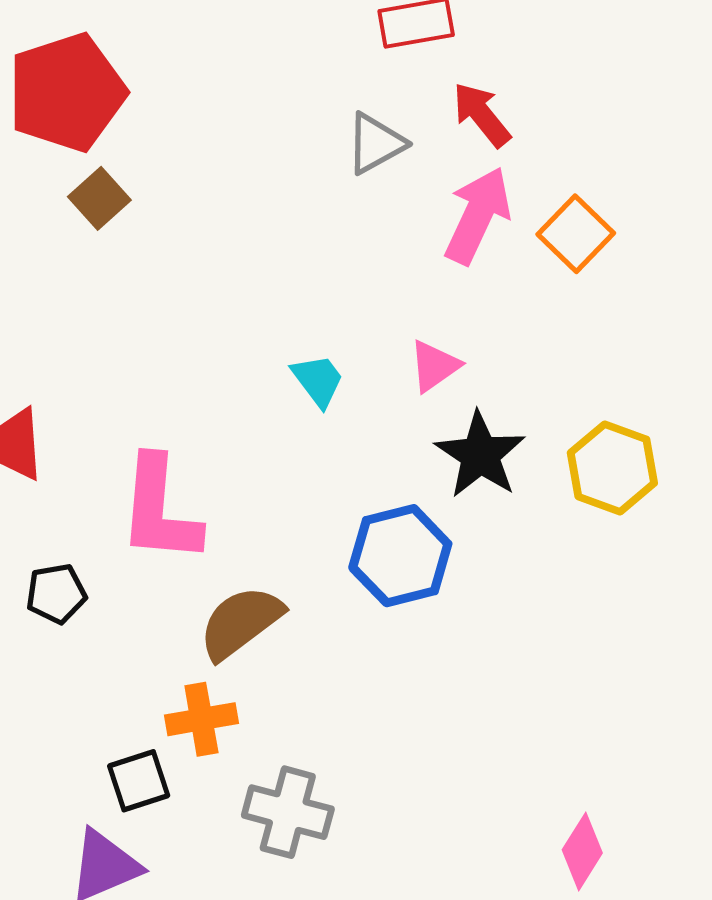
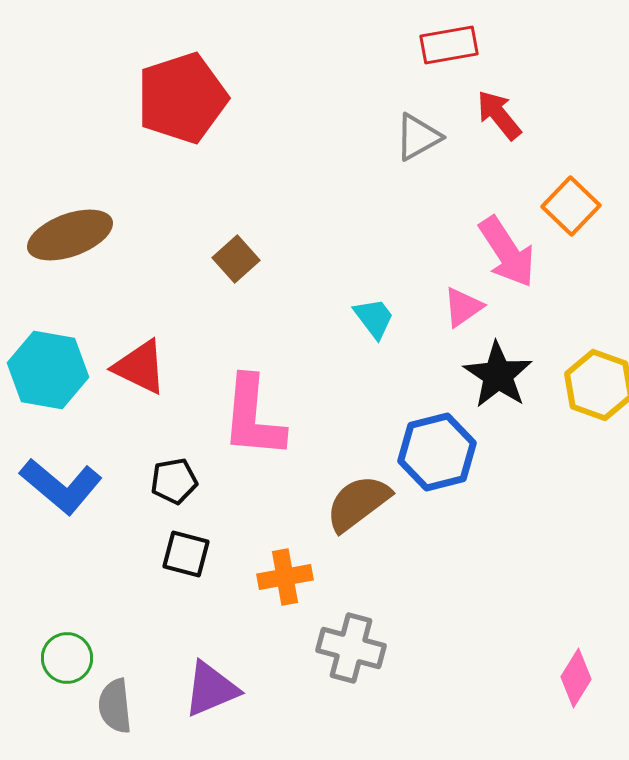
brown square: (99, 198) -> (236, 259), moved
pink arrow: (478, 215) -> (507, 252), moved, turned 122
brown semicircle: (241, 622) -> (358, 503), moved
black square: (139, 781) -> (186, 554), moved, turned 33

